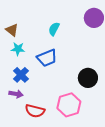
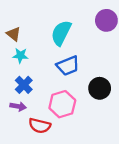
cyan semicircle: (54, 29) -> (61, 33), size x1.6
blue trapezoid: (47, 58) -> (68, 66), moved
pink hexagon: (69, 105) -> (62, 104), moved

